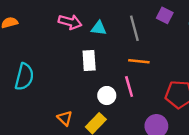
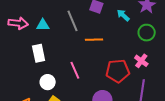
orange line: (139, 61) -> (94, 40), moved
white circle: (107, 96) -> (48, 82), moved

